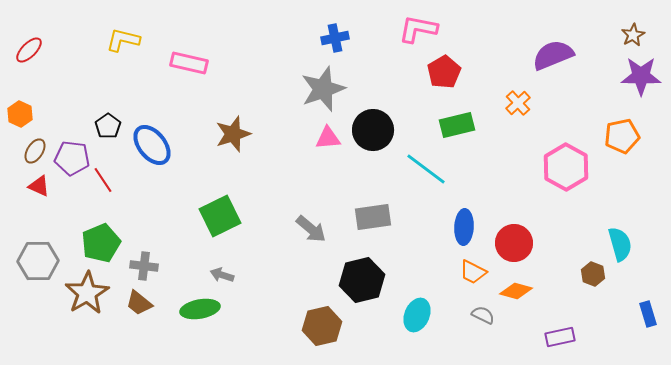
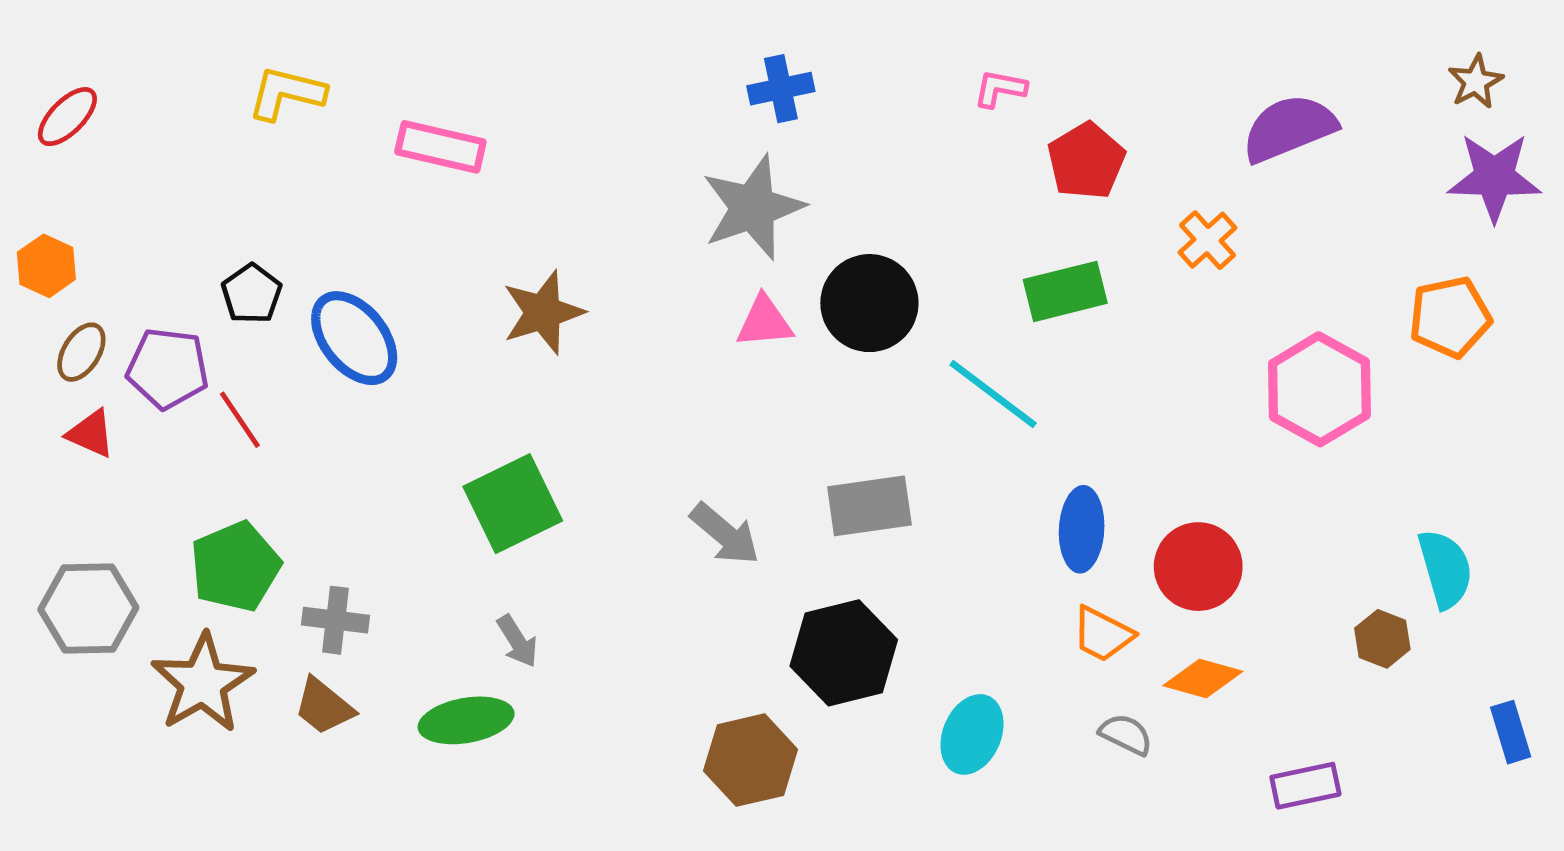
pink L-shape: (418, 29) -> (1000, 89), moved, size x0.6
red pentagon: (444, 72) -> (1086, 161), moved
gray arrow: (222, 275) -> (517, 641), turned -140

